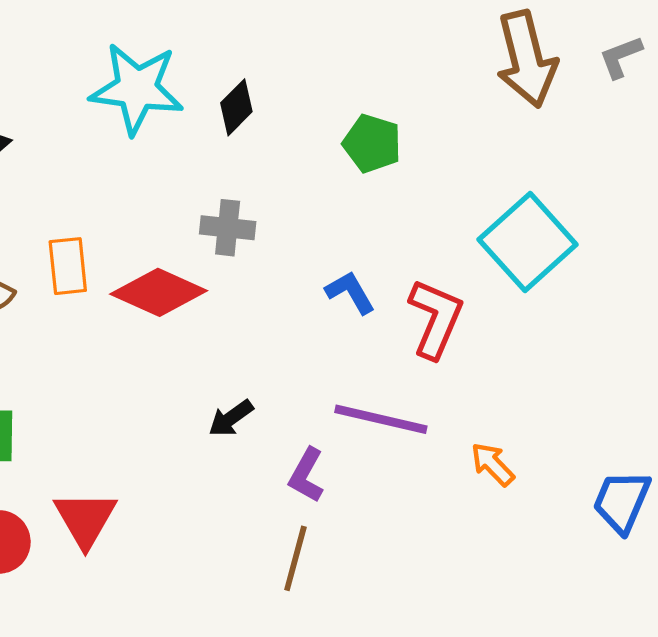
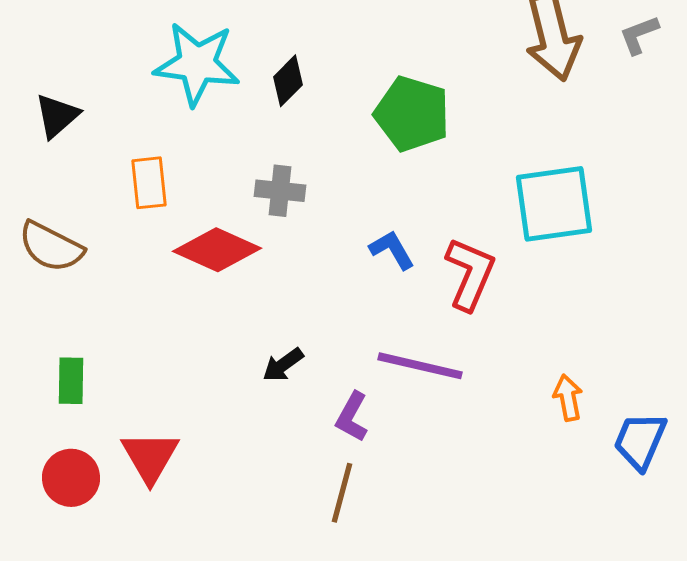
green pentagon: (372, 143) -> (412, 114), size x1.4
cyan square: (528, 242) -> (554, 204), turned 34
orange rectangle: (68, 266) -> (149, 183), moved
orange arrow: (493, 464) -> (568, 398), moved, turned 33

